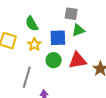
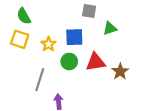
green semicircle: (32, 24) -> (24, 16), moved
green triangle: (78, 30) -> (110, 28), moved

